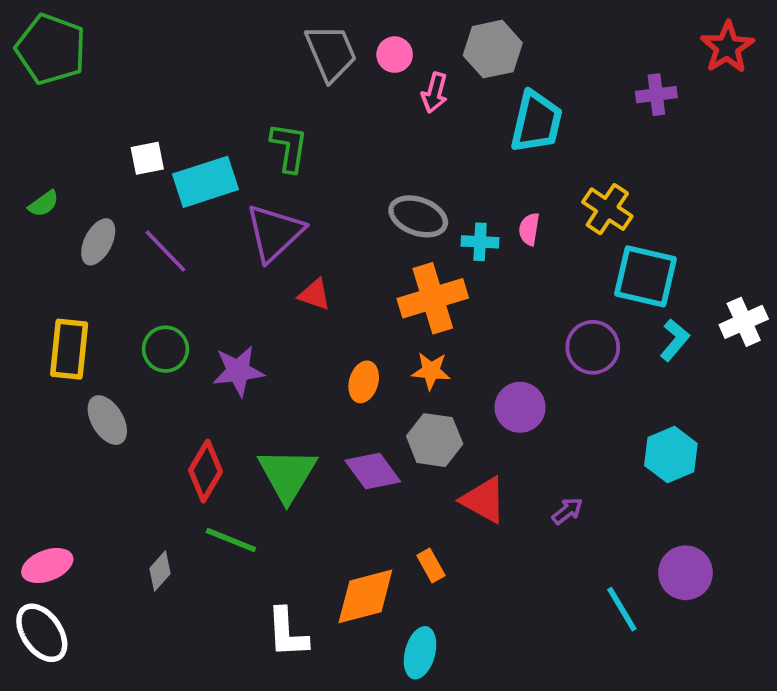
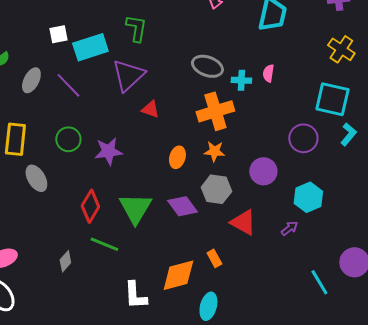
yellow cross: (607, 209) -> (341, 49), moved
cyan hexagon: (671, 455) -> (308, 197), moved

